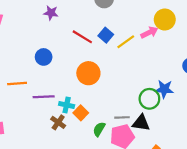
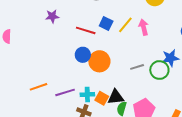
pink arrow: (149, 32) -> (144, 27), moved, turned -63
blue circle: (44, 57) -> (83, 55), moved
gray line: (122, 117) -> (137, 67), moved
black triangle: (141, 123) -> (116, 97), moved

